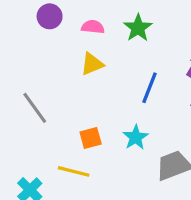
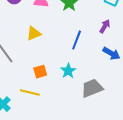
yellow triangle: (92, 64) -> (34, 33), moved

